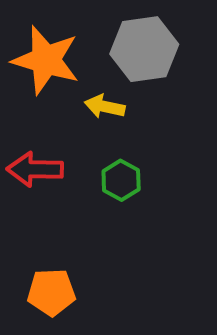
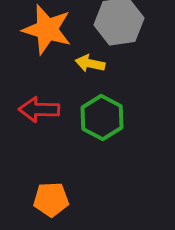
green hexagon: (121, 180) -> (102, 118), size x1.5

